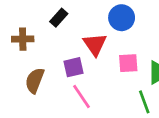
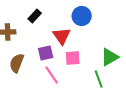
pink square: (128, 63) -> (73, 58), moved

